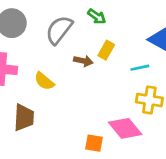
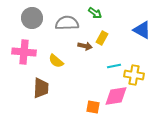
gray semicircle: (59, 30) -> (67, 23), turned 50
cyan line: (140, 68) -> (114, 66), moved
pink diamond: (125, 128) -> (116, 96), turned -60

